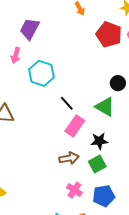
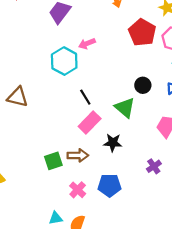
pink arrow: (16, 55) -> (87, 44), moved, turned 42
green square: (97, 164) -> (53, 161), moved
blue pentagon: (104, 196) -> (109, 185), moved

